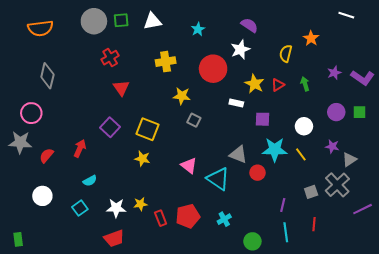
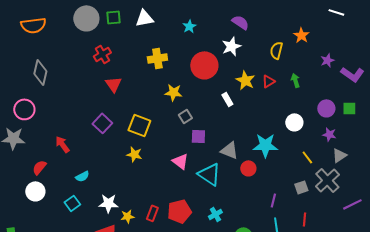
purple star: (334, 73) -> (327, 60), moved
white rectangle: (236, 103) -> (227, 99), turned 48
purple square: (263, 119) -> (198, 136), moved
gray square: (194, 120) -> (185, 116), turned 32
purple star: (332, 146) -> (329, 134), moved
red arrow: (80, 148) -> (62, 144), moved, turned -60
yellow line: (301, 154) -> (307, 157), moved
red semicircle: (46, 156) -> (39, 167), moved
yellow star: (140, 204) -> (127, 216), moved
red rectangle: (161, 218) -> (152, 213), turned 42

